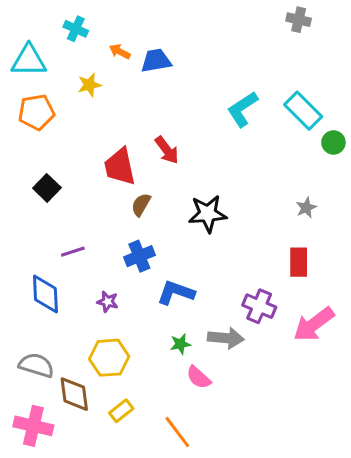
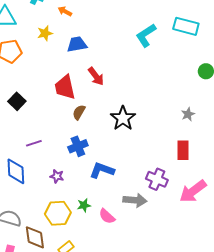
blue trapezoid: (156, 61) -> (77, 44), moved
cyan L-shape: (243, 109) -> (146, 35), moved
cyan rectangle: (303, 111) -> (186, 26), moved, turned -30
black star: (208, 214) -> (123, 118), turned -30
green star: (180, 344) -> (84, 205), moved
pink semicircle: (199, 377) -> (107, 216), moved

